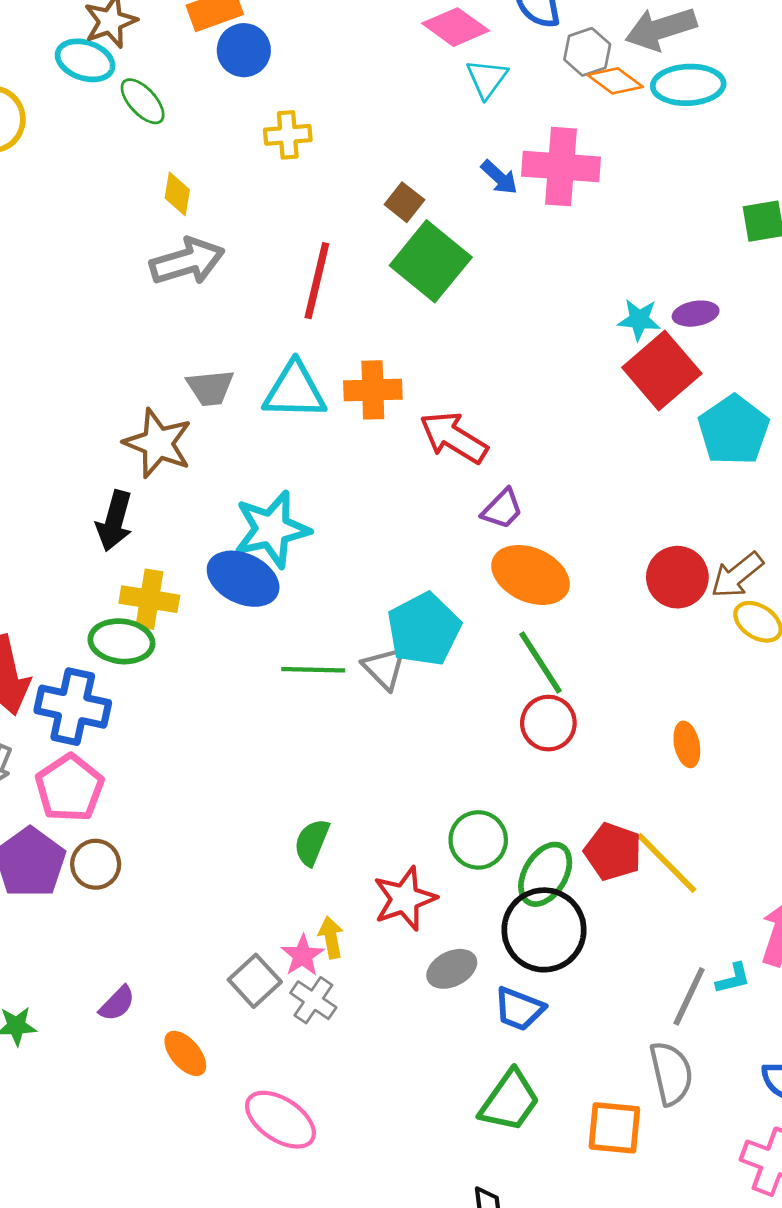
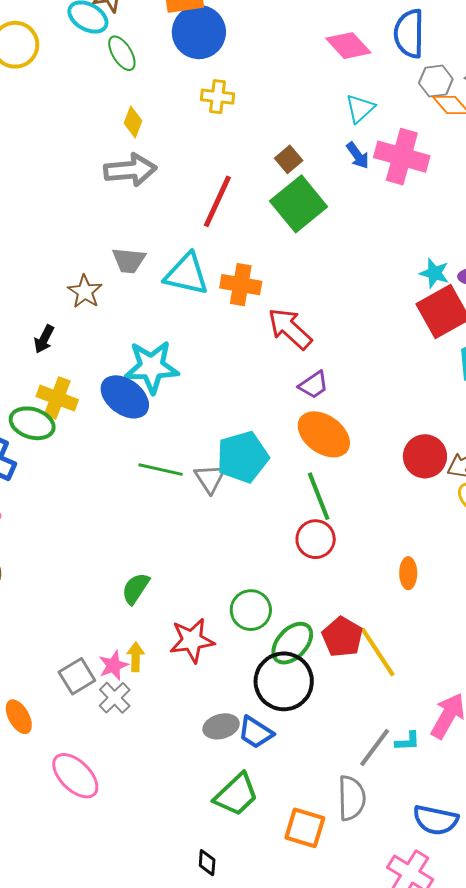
blue circle: (244, 50) -> (199, 32), size x1.4
cyan triangle: (487, 79) -> (360, 108), moved
brown star: (158, 443) -> (85, 292), size x0.7
black arrow: (114, 521) -> (44, 339), size x0.7
gray ellipse: (452, 969) -> (221, 726), moved

